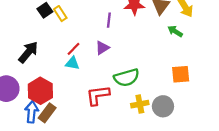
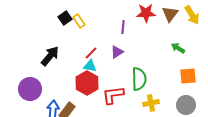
green arrow: (175, 31) -> (178, 48), moved
green semicircle: (127, 78) -> (139, 79), turned -75
red hexagon: (40, 91) -> (87, 83), moved
gray circle: (163, 106) -> (186, 105), moved

